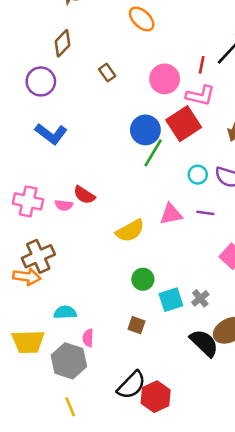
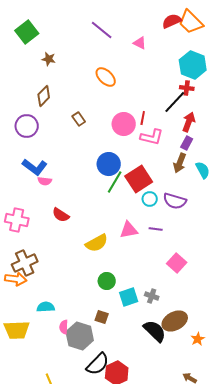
red line: (202, 65) -> (143, 118), moved
red square: (184, 124) -> (139, 179), moved
pink semicircle: (64, 205) -> (45, 181), moved
gray cross: (200, 298) -> (152, 296), turned -32
gray hexagon: (69, 361) -> (80, 336), moved

